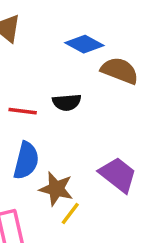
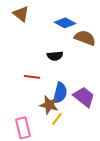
red line: (23, 111) -> (32, 77), moved
blue semicircle: (26, 161) -> (60, 93), moved

